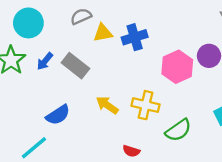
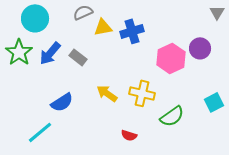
blue arrow: (45, 61) -> (50, 53), size x1.4
gray rectangle: (75, 66) -> (78, 57), size x0.7

